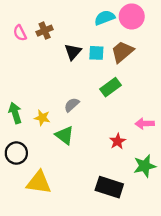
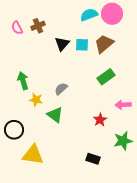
green rectangle: (111, 87) -> (106, 77), moved
green arrow: (15, 113) -> (23, 81), moved
black rectangle: (109, 187) -> (93, 159), size x0.6

